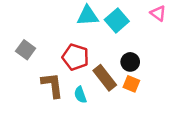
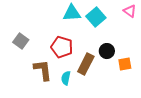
brown rectangle: (105, 78) -> (86, 64), turned 65
orange square: (131, 84) -> (125, 64), moved, turned -32
cyan semicircle: (80, 95) -> (66, 78), turned 32

